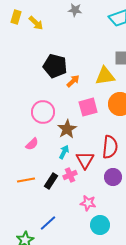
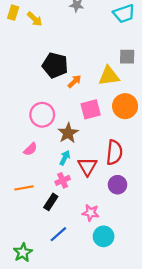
pink cross: (70, 175) -> (63, 180), moved
black rectangle: (51, 181) -> (51, 202), moved
blue line: (48, 223) -> (58, 234), moved

